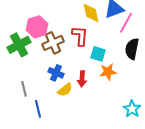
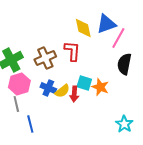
pink hexagon: (37, 27) -> (19, 84), moved
cyan square: (98, 54) -> (84, 83), moved
orange star: (108, 72) -> (100, 87), turned 30
yellow semicircle: (65, 90) -> (62, 91), moved

